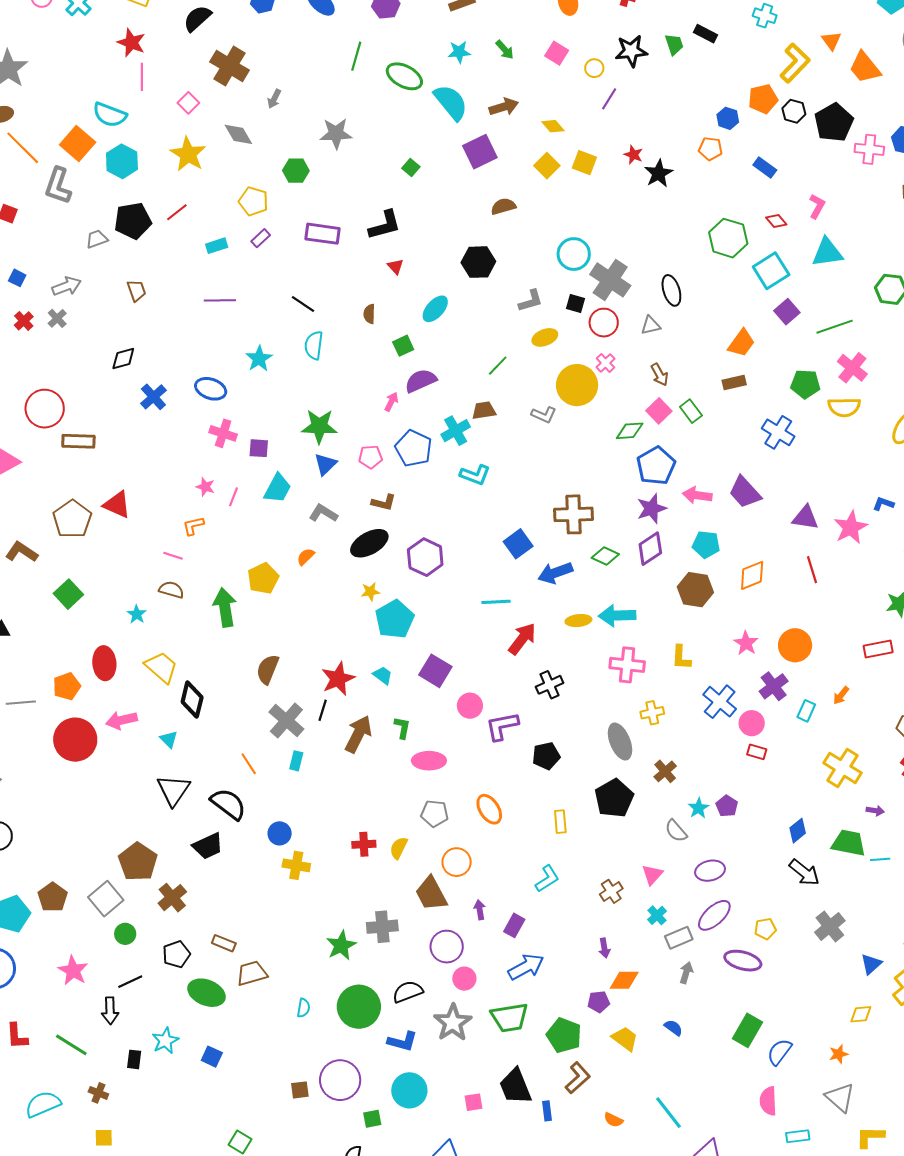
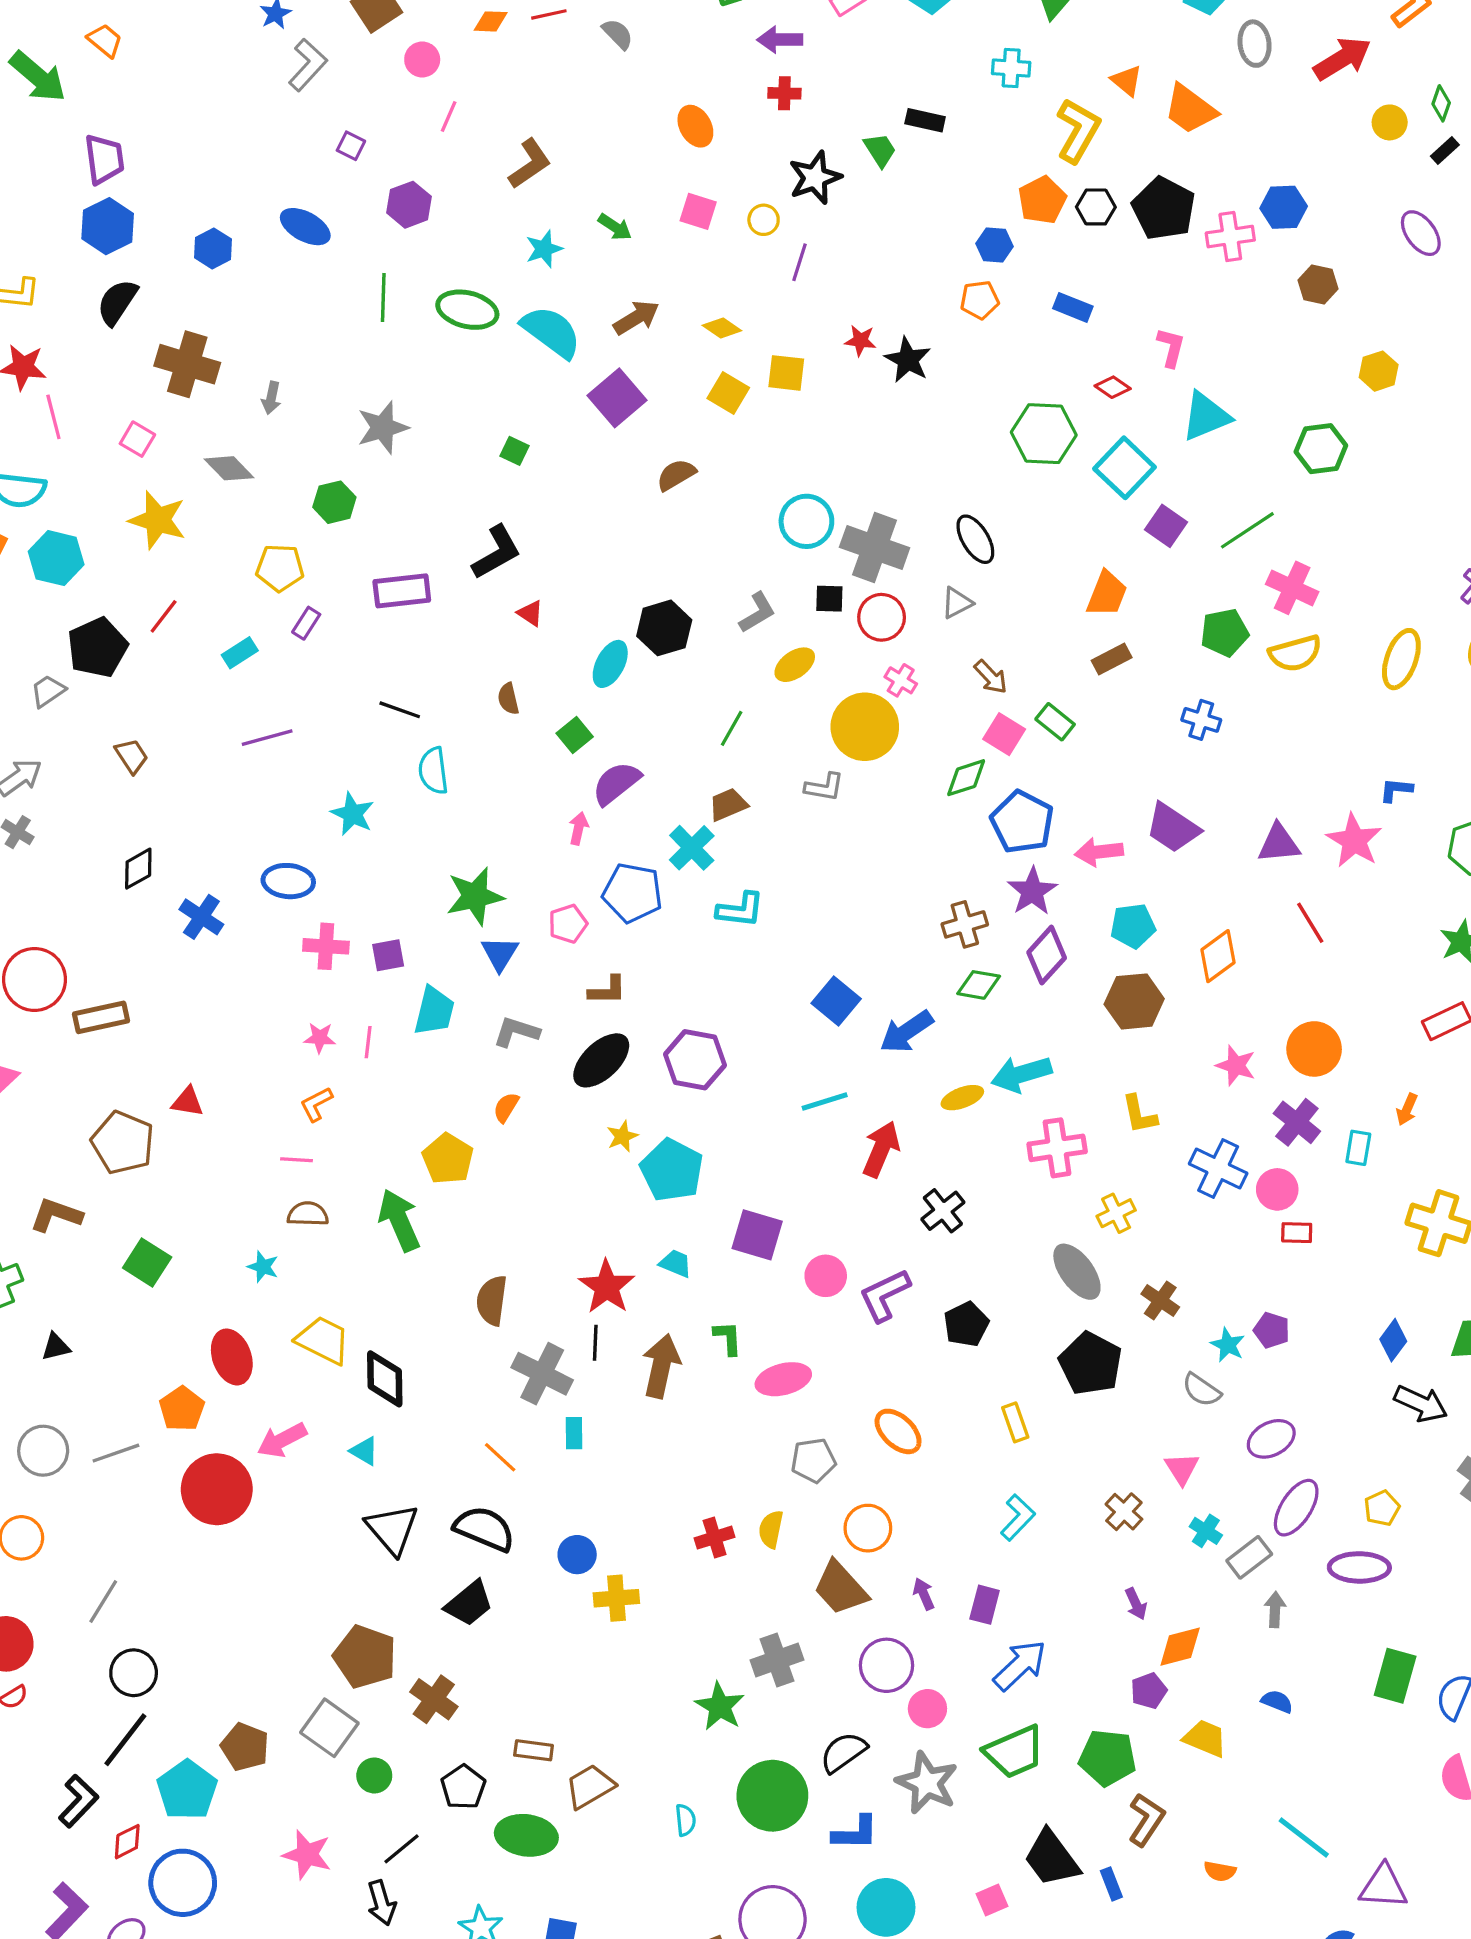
black hexagon: (478, 262) -> (664, 628), moved
blue cross: (778, 432) -> (1201, 720), size x0.7
red triangle: (117, 505) -> (188, 1102), size x0.7
brown cross: (574, 514) -> (965, 924), moved, size x0.7

